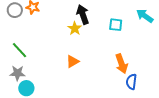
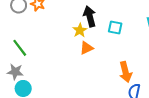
cyan square: (116, 25) -> (115, 27), moved
orange triangle: (73, 61) -> (87, 48), moved

